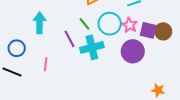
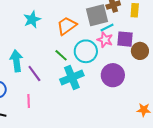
pink star: (130, 25) -> (105, 40), moved
purple square: (148, 30) -> (125, 39), moved
purple line: (69, 39) -> (34, 73), moved

